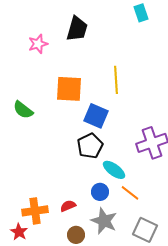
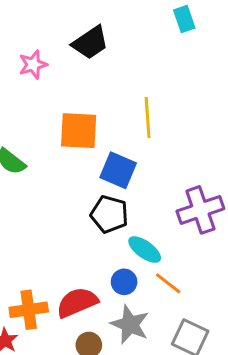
black trapezoid: (77, 29) -> (90, 43), turned 40
black pentagon: (90, 146) -> (109, 214), turned -30
red semicircle: (68, 206) -> (77, 302), size x1.8

